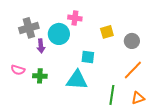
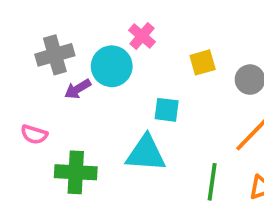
pink cross: (75, 18) -> (142, 36), turned 32
purple arrow: (41, 46) -> (78, 89), turned 64
green cross: (40, 76) -> (76, 172), moved, size x1.5

